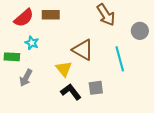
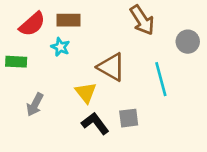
cyan star: (32, 43) -> (60, 47), moved
green rectangle: (12, 57) -> (16, 62), moved

